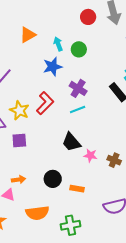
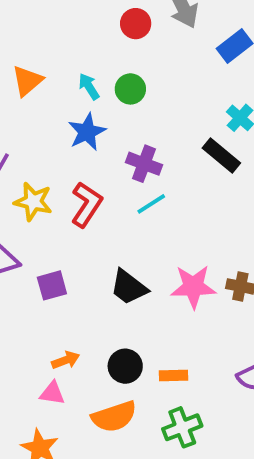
yellow star: (19, 110) -> (33, 202), moved
black trapezoid: (71, 142) -> (129, 287), moved
pink star: (90, 155) -> (193, 287), size x1.6
black circle: (53, 179) -> (125, 366), moved
orange rectangle: (77, 189) -> (173, 376), moved

